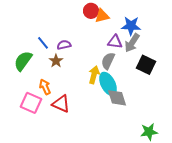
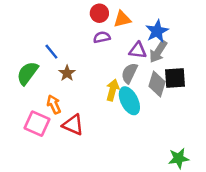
red circle: (91, 11) -> (99, 13), moved
blue star: (131, 26) -> (157, 31), turned -30
purple semicircle: (64, 45) -> (102, 37), moved
black square: (146, 65) -> (175, 78), turned -30
gray diamond: (117, 98) -> (157, 84), moved, turned 35

